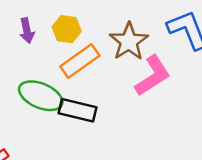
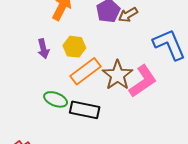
brown star: (129, 42) -> (118, 75), moved
green ellipse: (41, 96) -> (56, 99), size x0.7

